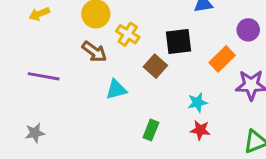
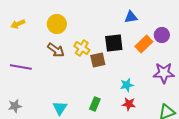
yellow cross: (128, 34) -> (82, 48), moved
orange rectangle: (222, 59) -> (144, 44), moved
brown square: (155, 66) -> (98, 60), turned 35
cyan triangle: (116, 89) -> (60, 108), moved, turned -42

